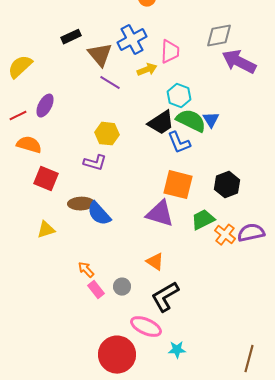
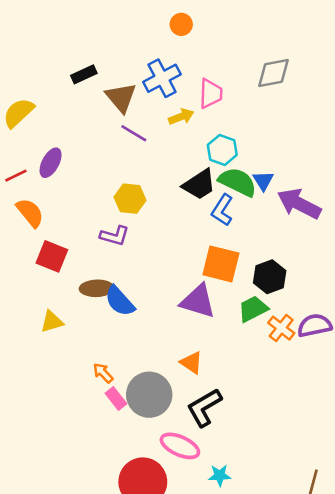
purple arrow: (239, 62) -> (299, 204), moved
blue L-shape: (179, 143) -> (222, 210), turned 55
orange semicircle: (29, 145) -> (30, 213), turned 35
black hexagon: (227, 185) -> (270, 277), moved
gray circle: (122, 287) -> (149, 395), size x2.0

